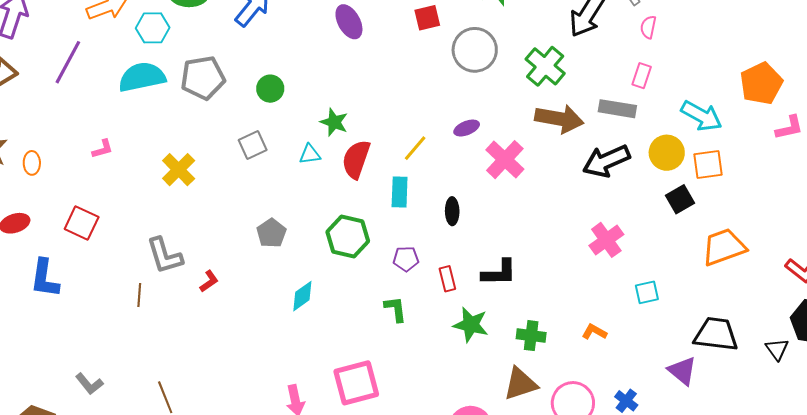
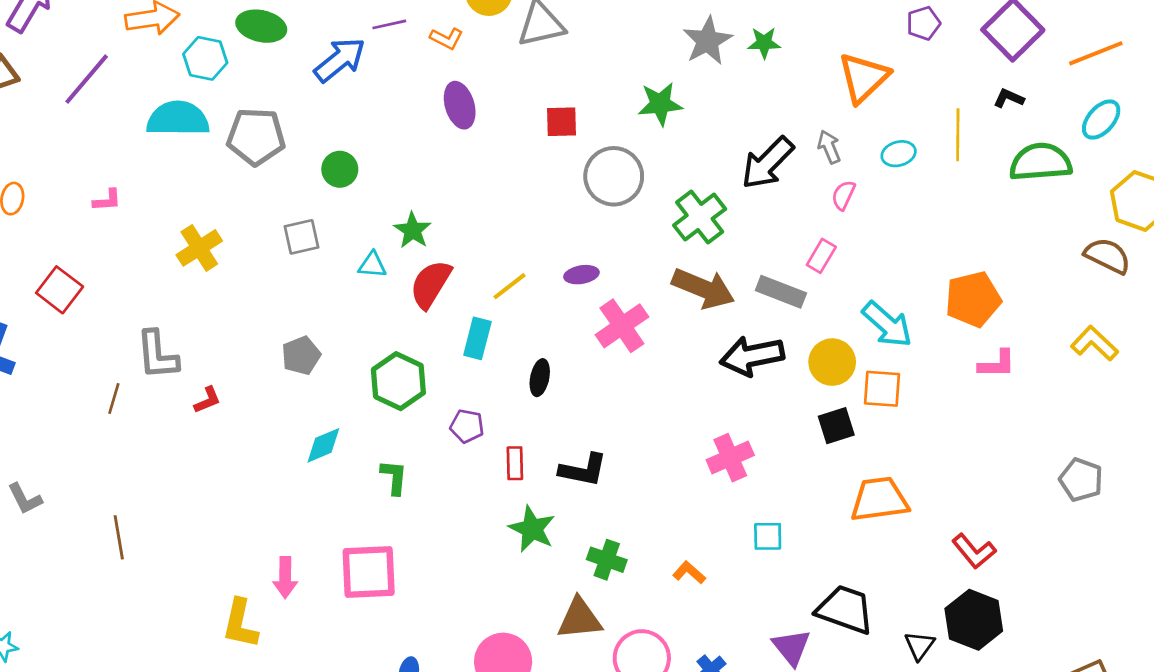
green L-shape: (395, 309) -> (394, 477), moved

